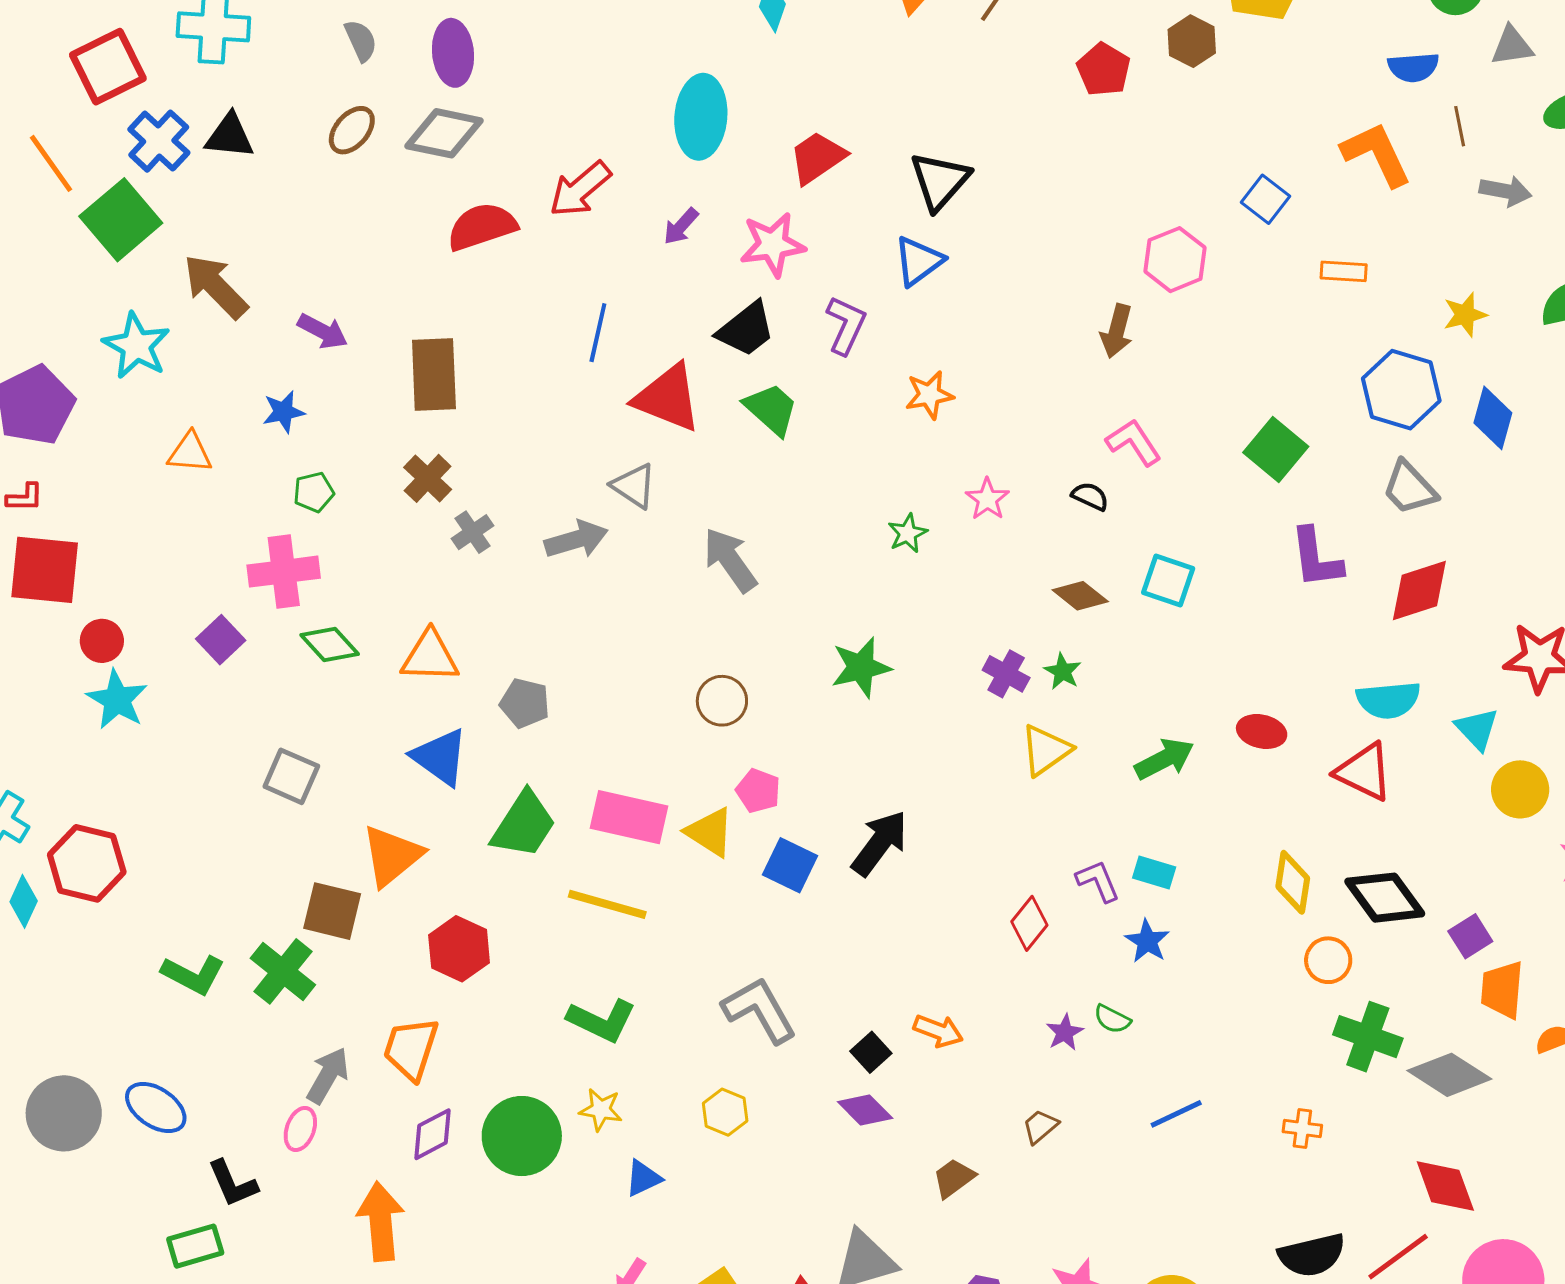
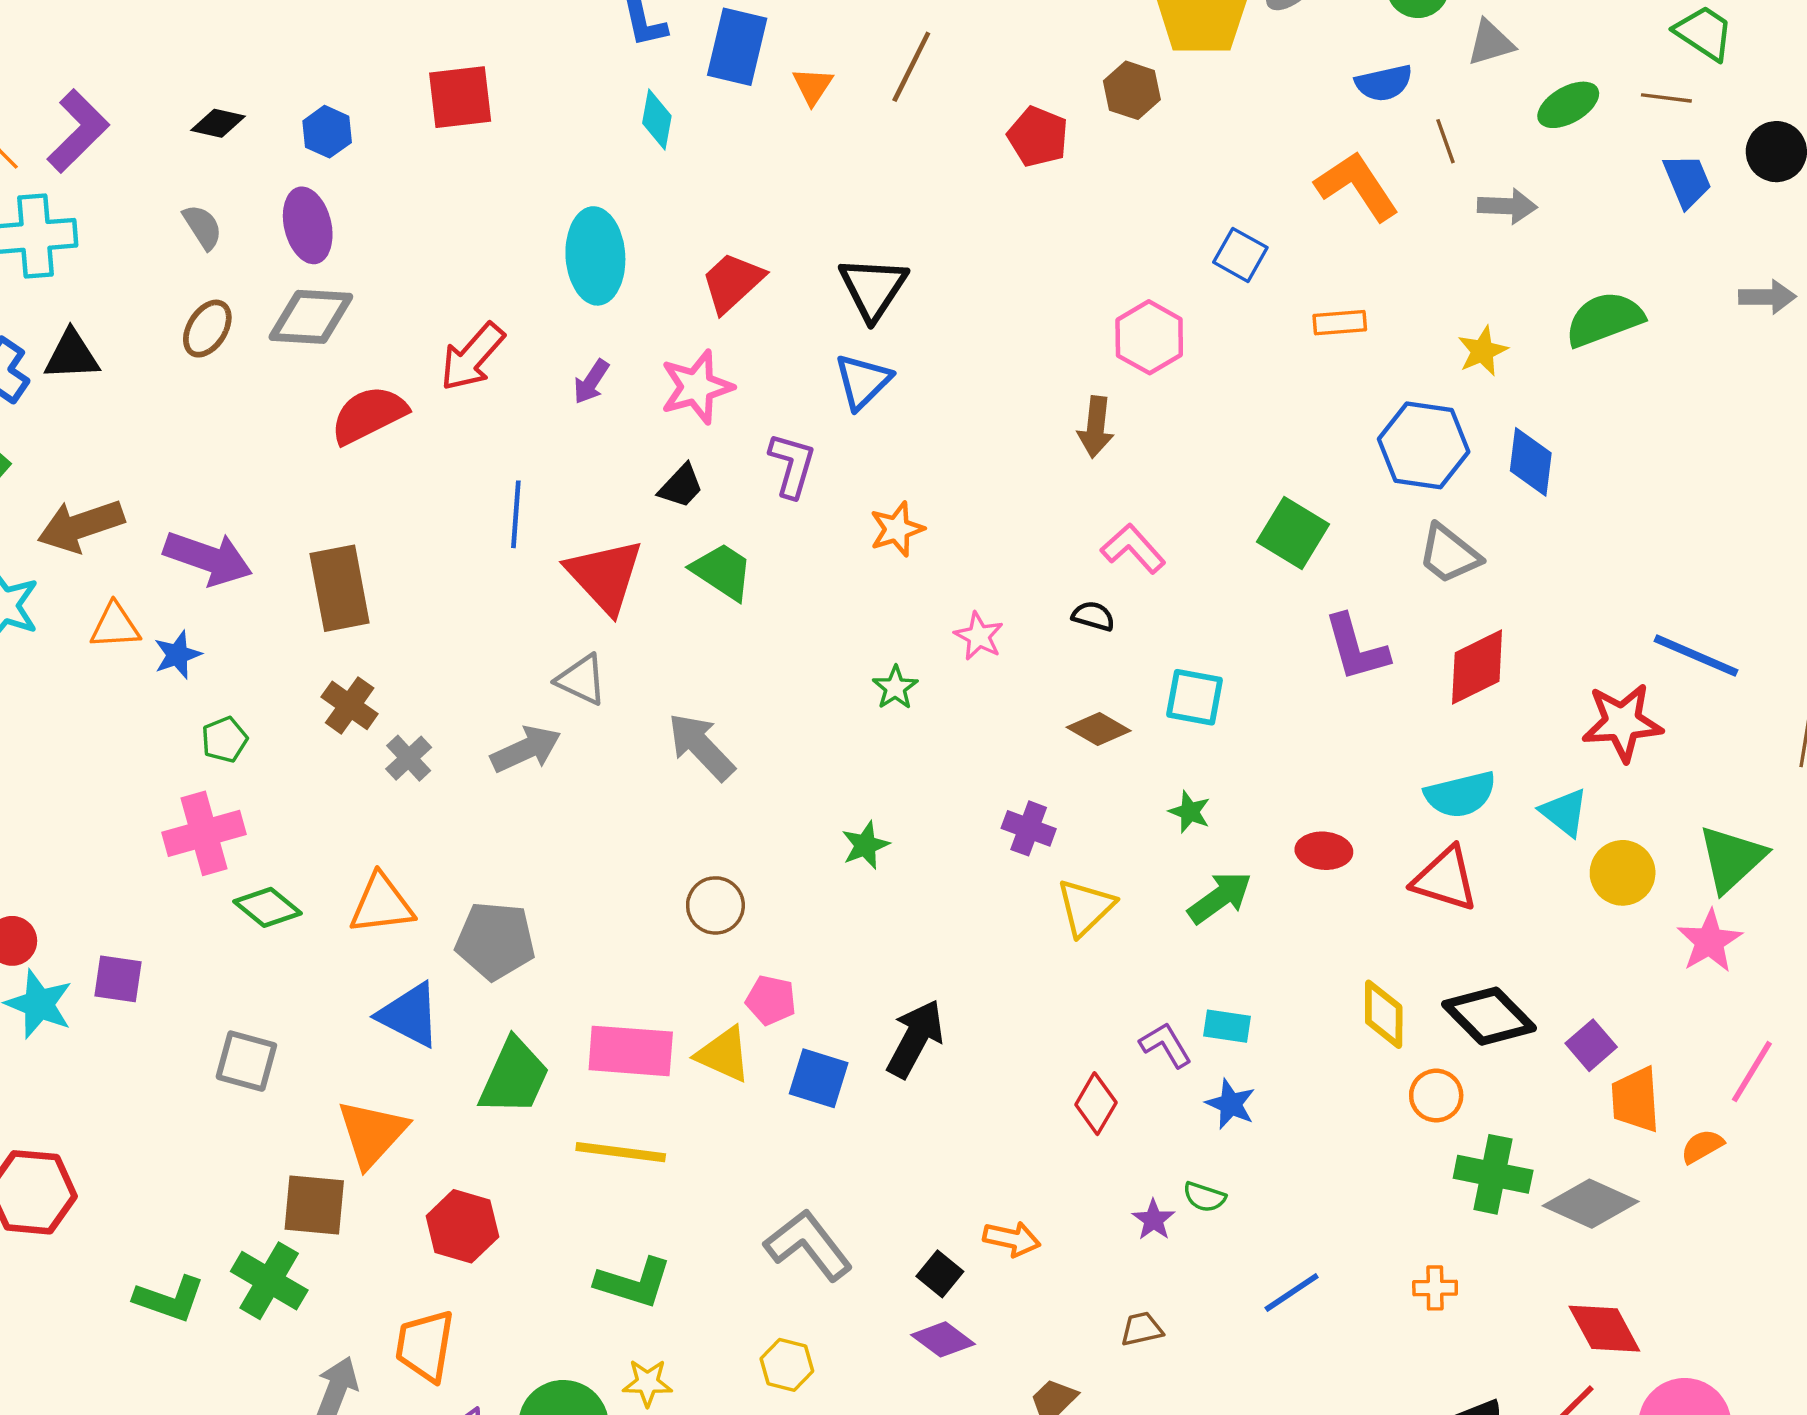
brown arrow: (216, 286) -> (81, 526), turned -56
black trapezoid: (746, 329) -> (681, 486), size x0.7
purple arrow: (323, 331) -> (208, 558), size x1.5
red triangle: (668, 398) -> (605, 576), turned 34
orange triangle: (190, 453) -> (115, 626), moved
purple square: (221, 640) -> (118, 979), moved, turned -30
green star: (861, 667) -> (865, 845), size x0.7
green star: (1063, 671) -> (1190, 812), moved
gray pentagon: (525, 703) -> (495, 941), size x1.4
brown trapezoid: (1040, 1126) -> (1142, 1329), turned 36

